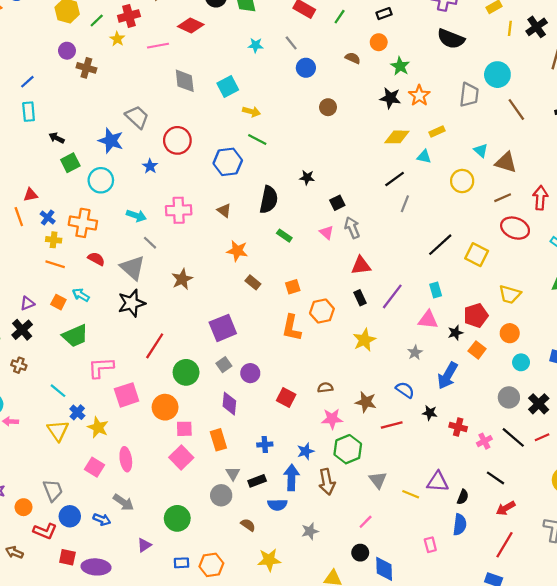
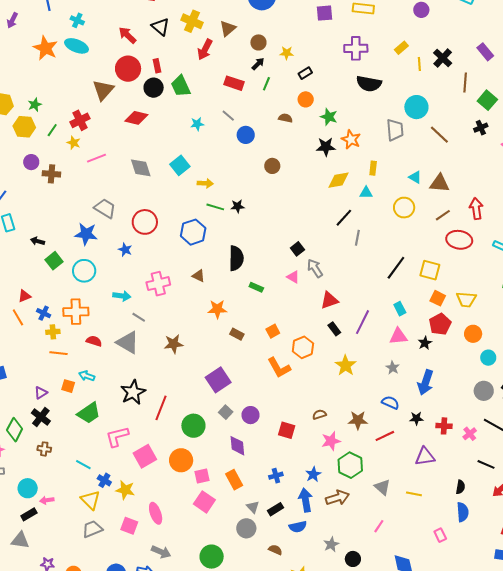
pink line: (158, 46) -> (96, 158), moved
yellow rectangle: (437, 132) -> (373, 168), turned -48
black star: (307, 178) -> (238, 206), moved
brown star: (182, 279) -> (174, 344), turned 30
black star: (132, 303) -> (133, 392), moved
orange L-shape: (292, 328) -> (279, 368), turned -30
orange square: (477, 350) -> (438, 298), moved
brown arrow: (327, 482) -> (338, 498), turned -85
purple triangle: (438, 482) -> (425, 457), moved
gray trapezoid: (53, 490) -> (92, 529), moved, turned -80
black circle: (360, 553) -> (353, 559), moved

